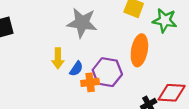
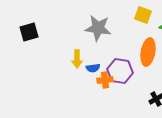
blue semicircle: (76, 69) -> (93, 68), turned 48

